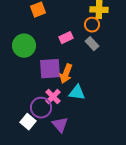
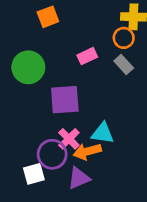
orange arrow: (66, 74) -> (87, 151), moved, turned 54
white square: (28, 122) -> (34, 174), turned 35
purple triangle: (60, 125) -> (79, 178), turned 48

